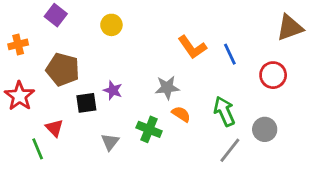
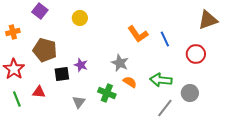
gray star: (167, 88) -> (120, 63), turned 30
green arrow: (224, 111) -> (161, 80), turned -60
red triangle: (54, 128) -> (39, 92), turned -40
green line: (38, 149) -> (17, 99), moved

